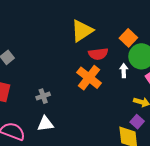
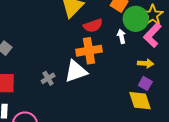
orange cross: (89, 78) -> (89, 51), turned -35
white triangle: (45, 124) -> (76, 71), moved, size x1.4

